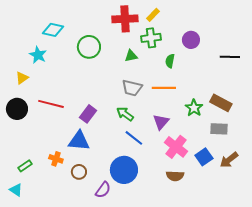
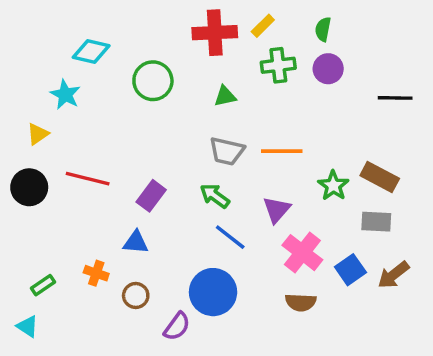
green cross: (151, 38) -> (278, 65), moved
green semicircle: (170, 61) -> (323, 29), moved
blue triangle: (79, 141) -> (136, 242), size x0.7

